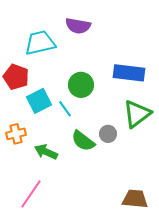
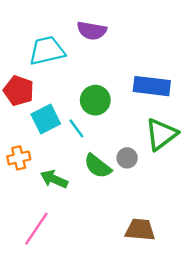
brown trapezoid: (135, 199) -> (140, 230), moved

